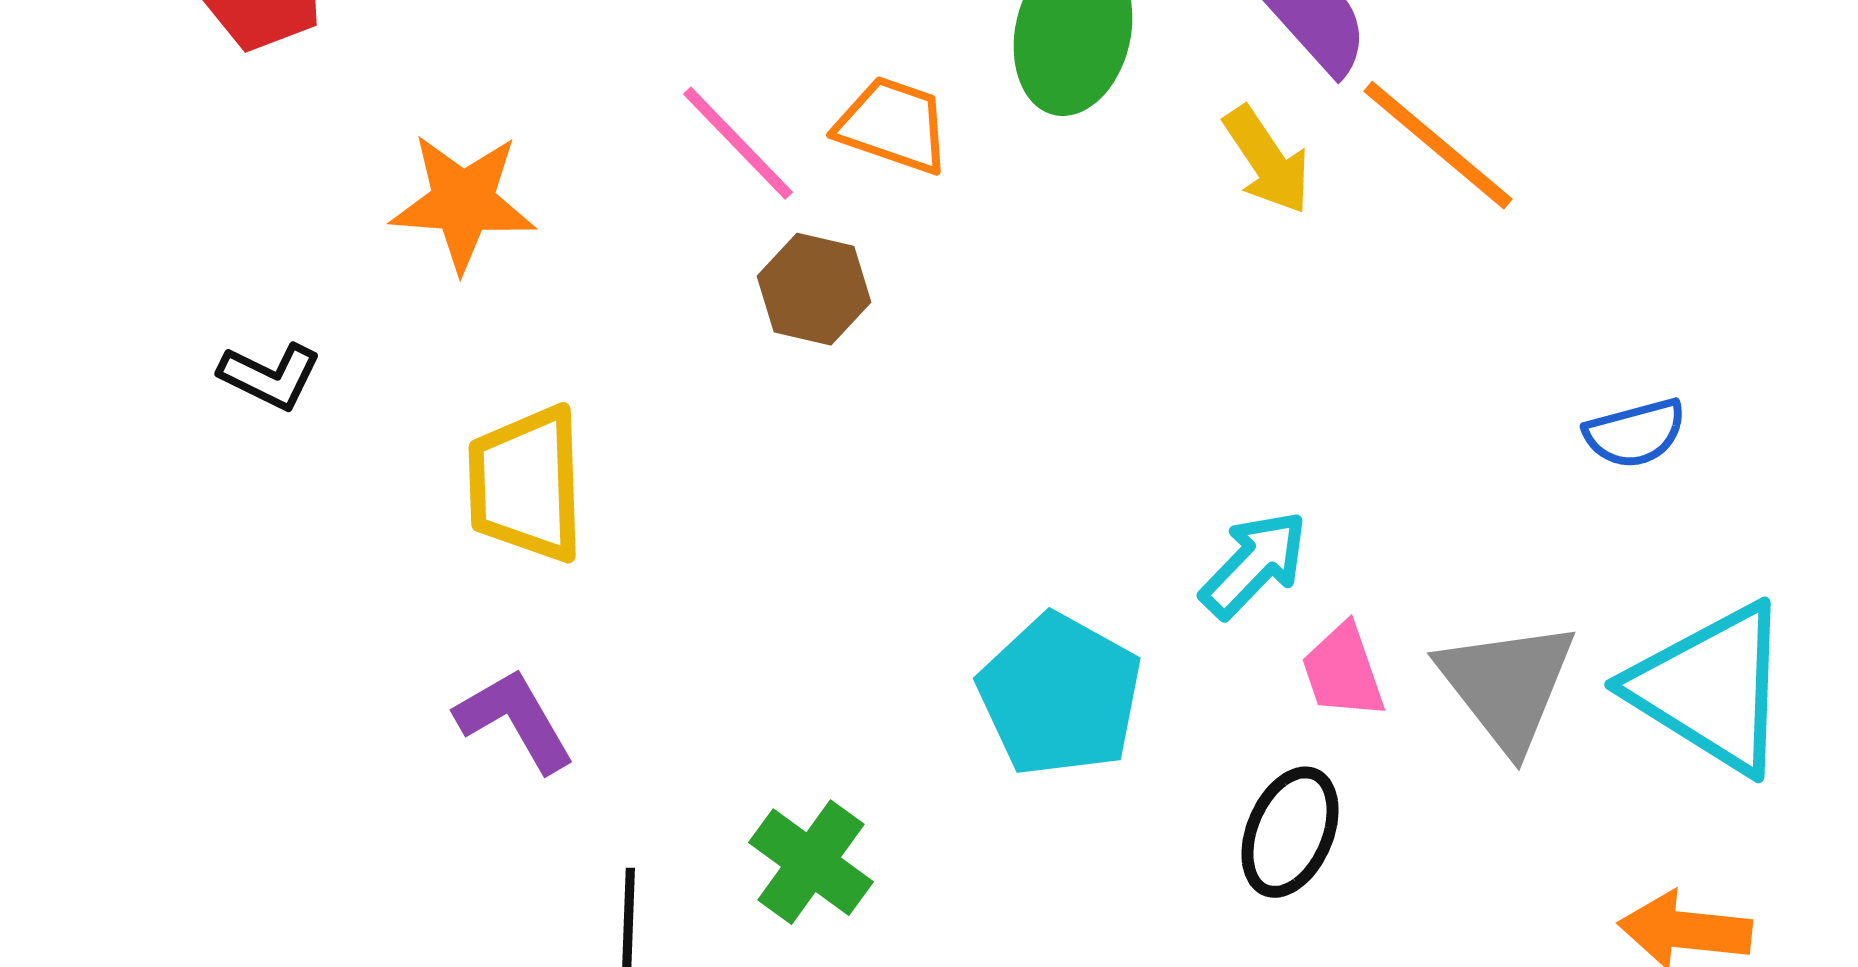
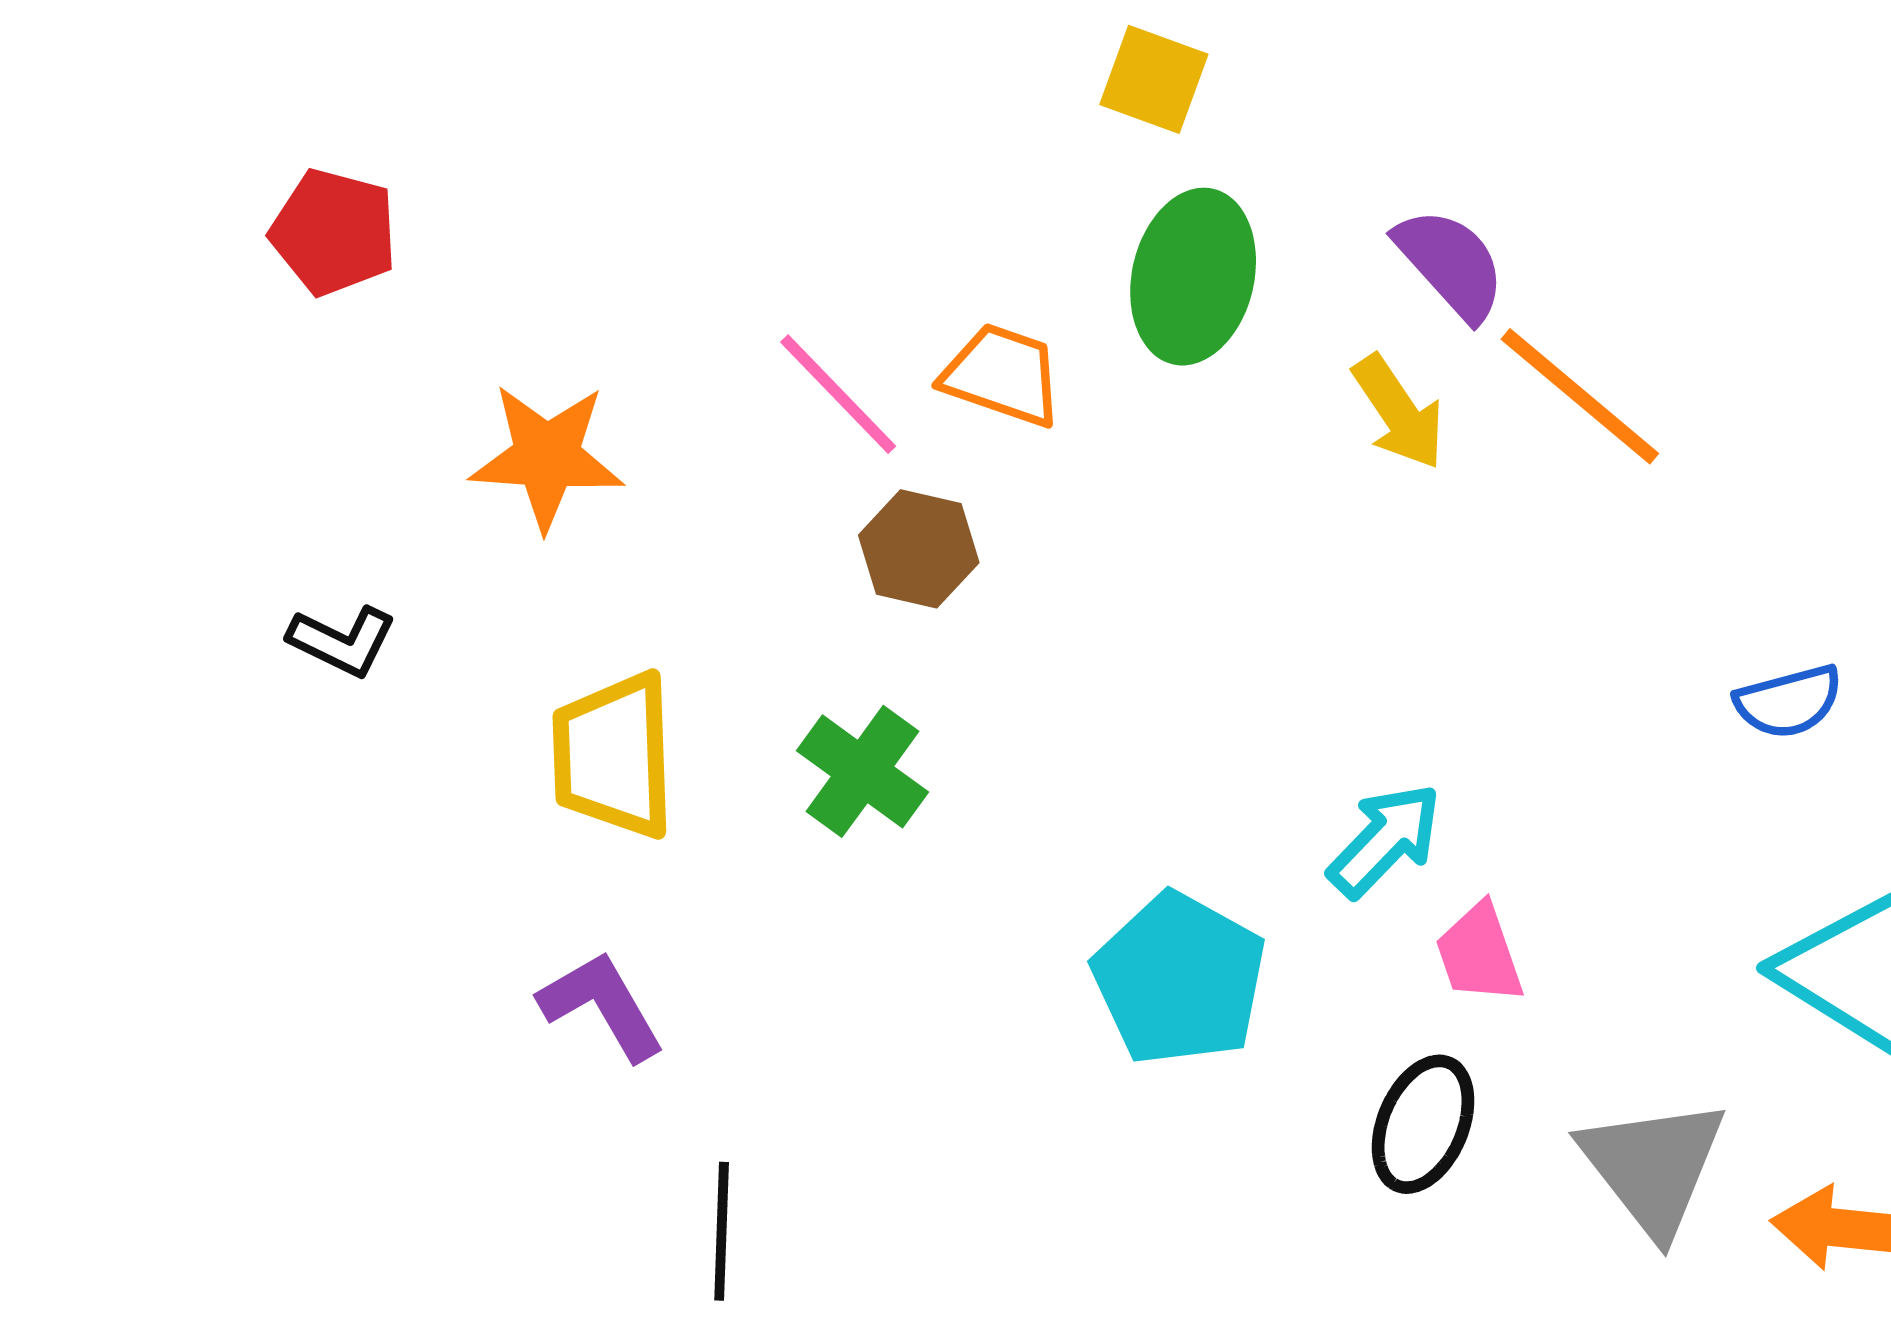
gray triangle: (1507, 685) -> (1653, 1167), moved
green cross: (811, 862) -> (863, 771), moved

